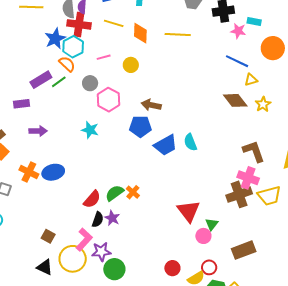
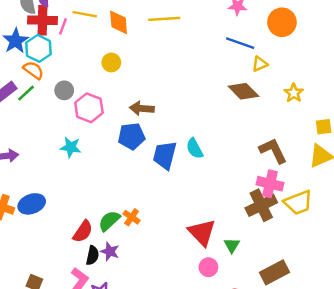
pink line: (104, 57) -> (63, 26), moved, turned -48
yellow star: (263, 104) -> (294, 93), moved
blue trapezoid: (166, 145) -> (165, 155), turned 140
pink circle: (203, 236) -> (208, 267), moved

